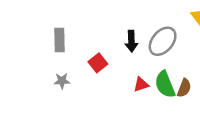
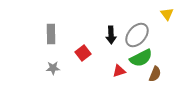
green semicircle: (165, 84) -> (141, 58), moved, turned -95

